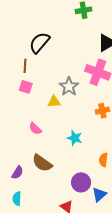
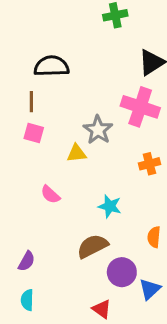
black semicircle: (39, 43) -> (52, 66), turned 50
brown semicircle: (42, 163) -> (93, 246), moved, turned 120

